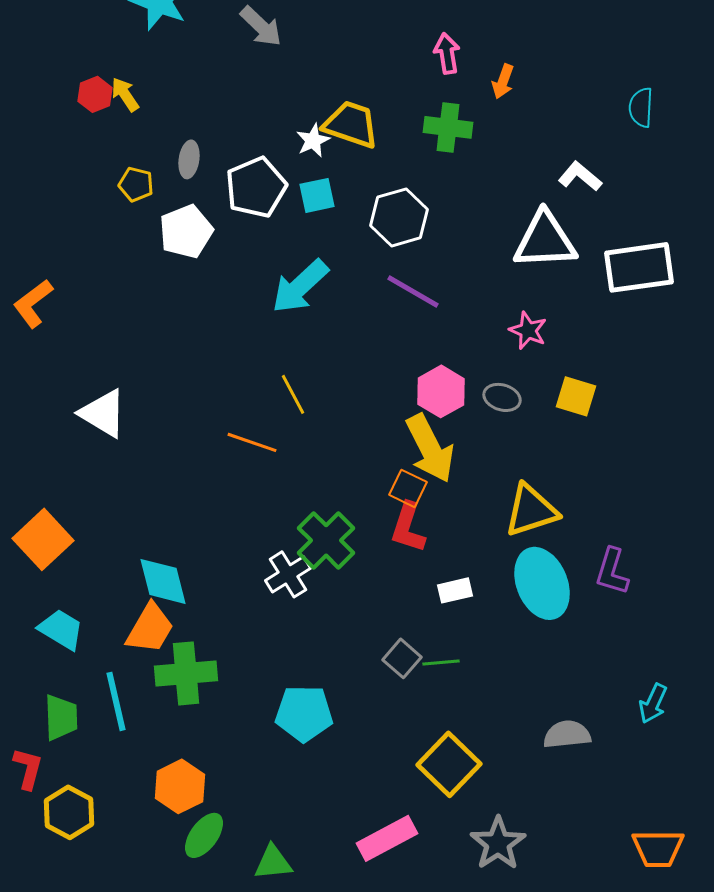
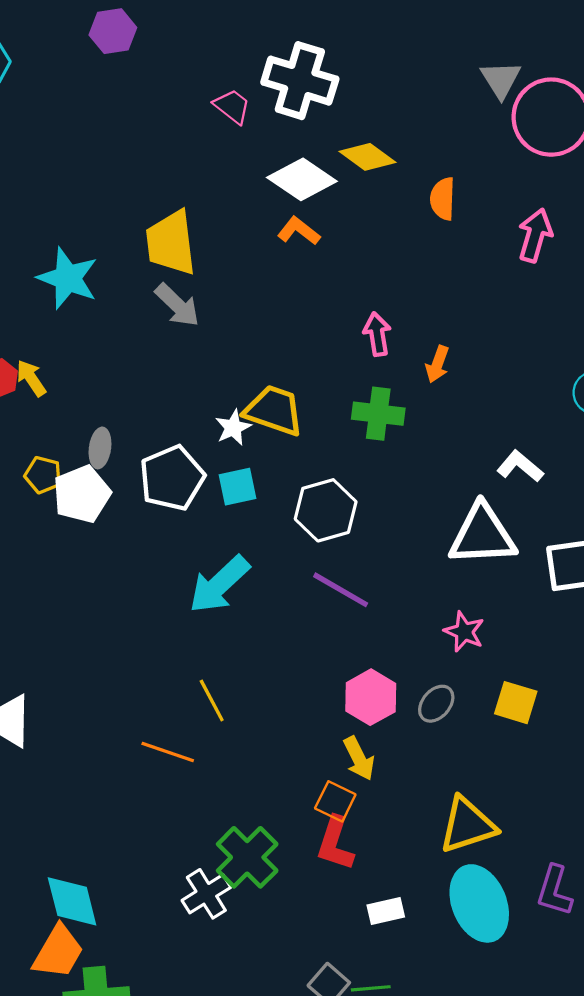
white pentagon: (186, 231) -> (82, 494), moved
gray ellipse: (502, 397) -> (436, 704), turned -66
yellow arrow: (430, 448) -> (359, 758), size x0.6

